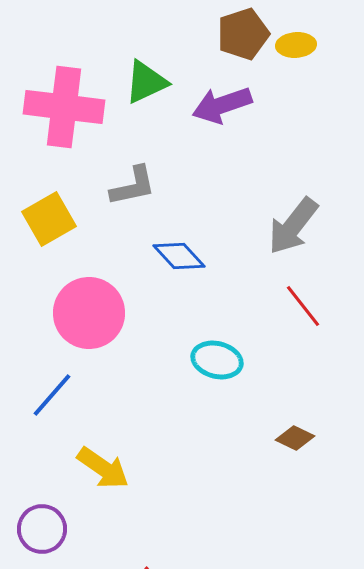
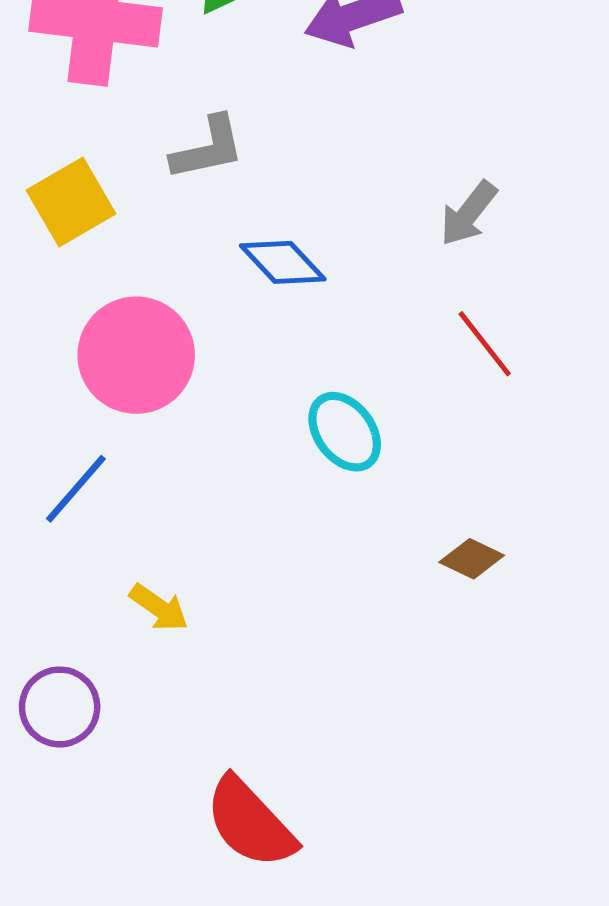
gray arrow: (293, 226) -> (468, 213), size x0.7
cyan ellipse: (217, 360) -> (345, 432), turned 39
yellow arrow: (103, 468) -> (159, 608), size x0.7

